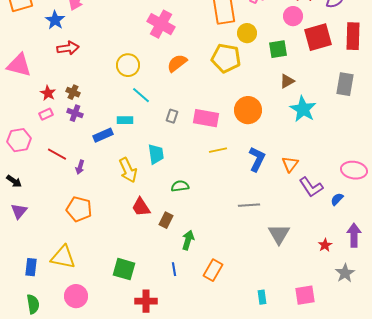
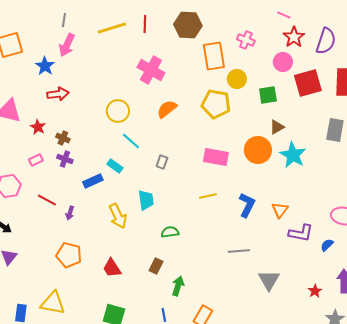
red star: (48, 93) -> (38, 127), moved
orange circle: (248, 110) -> (258, 150), moved
pink rectangle: (206, 118) -> (216, 157), moved
cyan rectangle: (125, 120) -> (115, 166), turned 35
purple L-shape: (311, 187) -> (301, 233), turned -45
red trapezoid: (141, 207) -> (112, 268), moved

